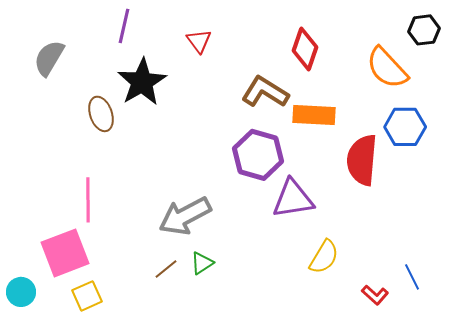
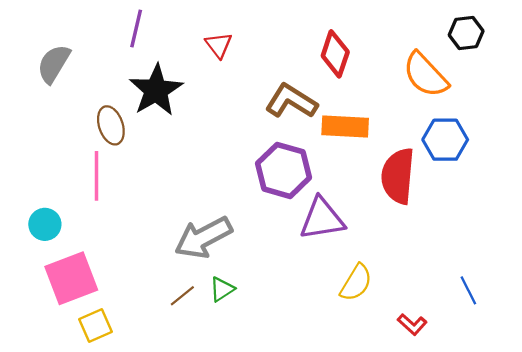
pink line: (88, 200) -> (97, 176), moved
blue line: (412, 277) -> (468, 290), moved
cyan circle: (21, 292) -> (45, 224), moved

